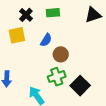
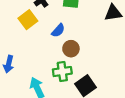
yellow square: (17, 35) -> (28, 20), turned -36

